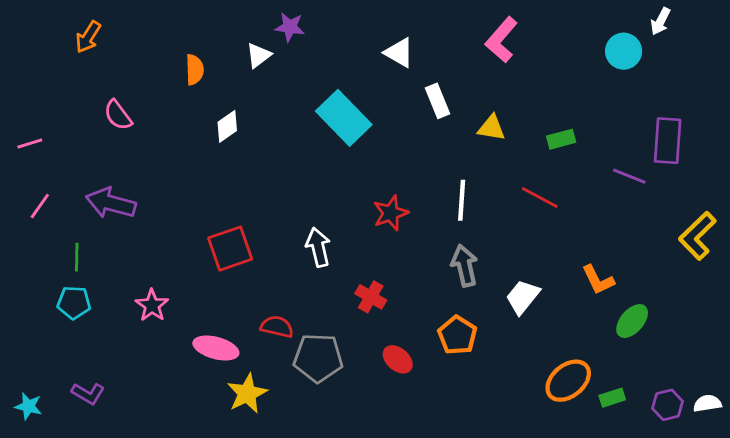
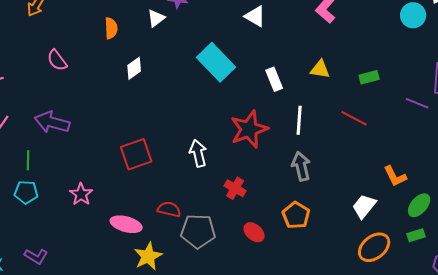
white rectangle: (437, 101) -> (274, 79), moved
red star: (391, 213) -> (249, 129), size x1.5
white trapezoid: (523, 297) -> (364, 206), moved
green rectangle: (612, 398) -> (416, 235), moved

